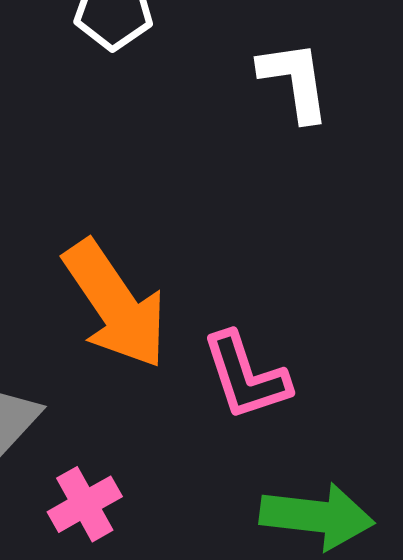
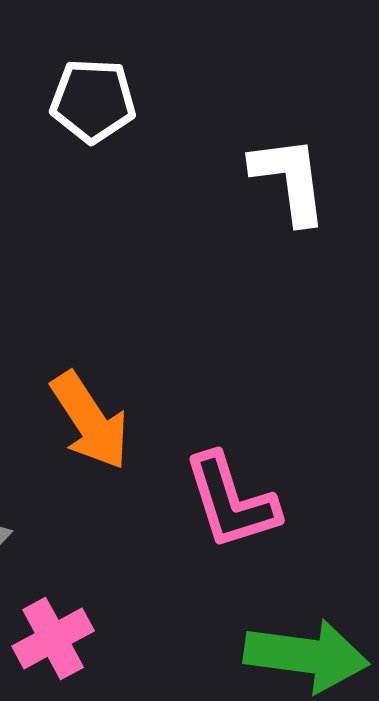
orange arrow: (115, 304) -> (90, 421), size x0.7

